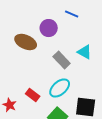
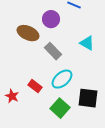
gray rectangle: (62, 60) -> (53, 51), moved

